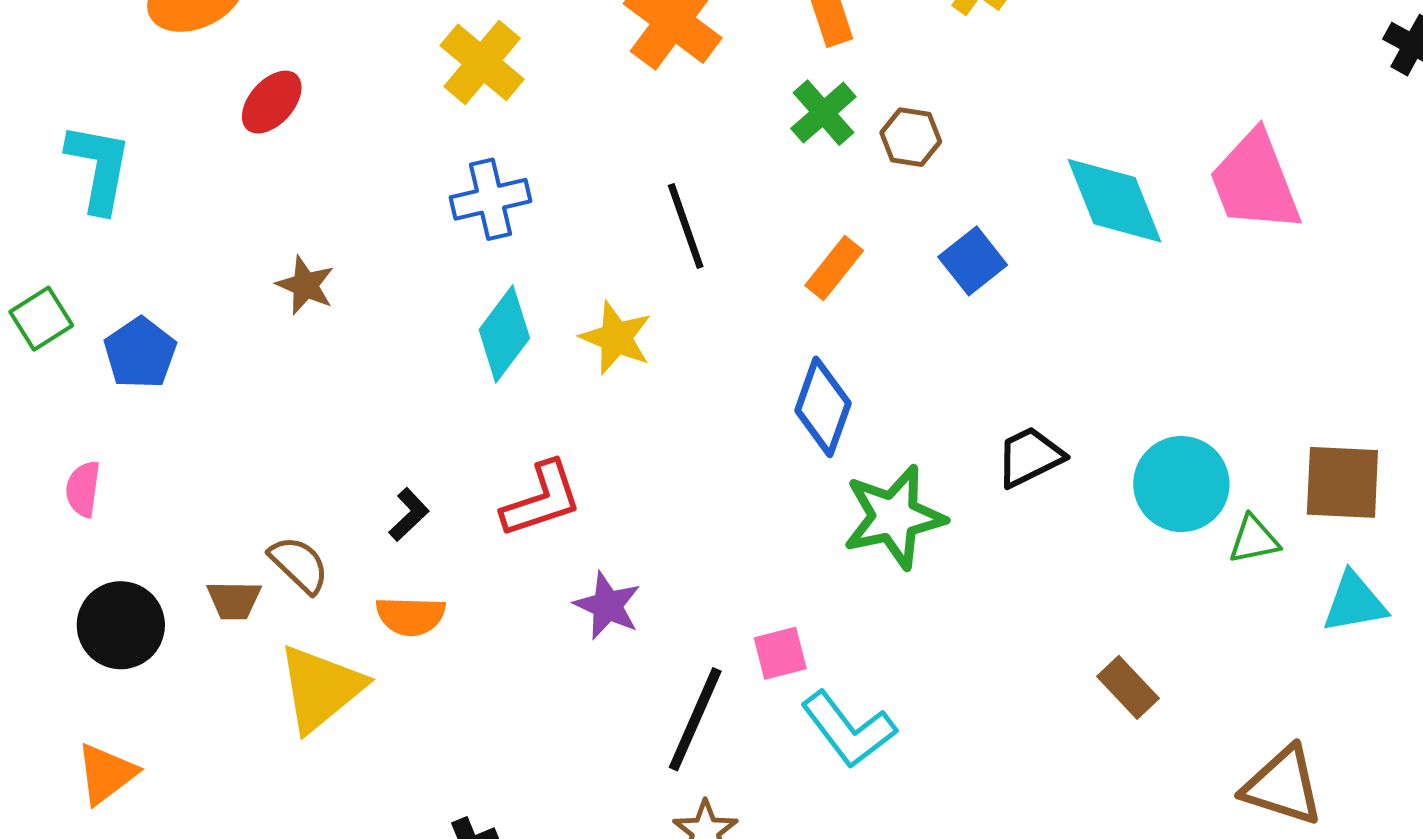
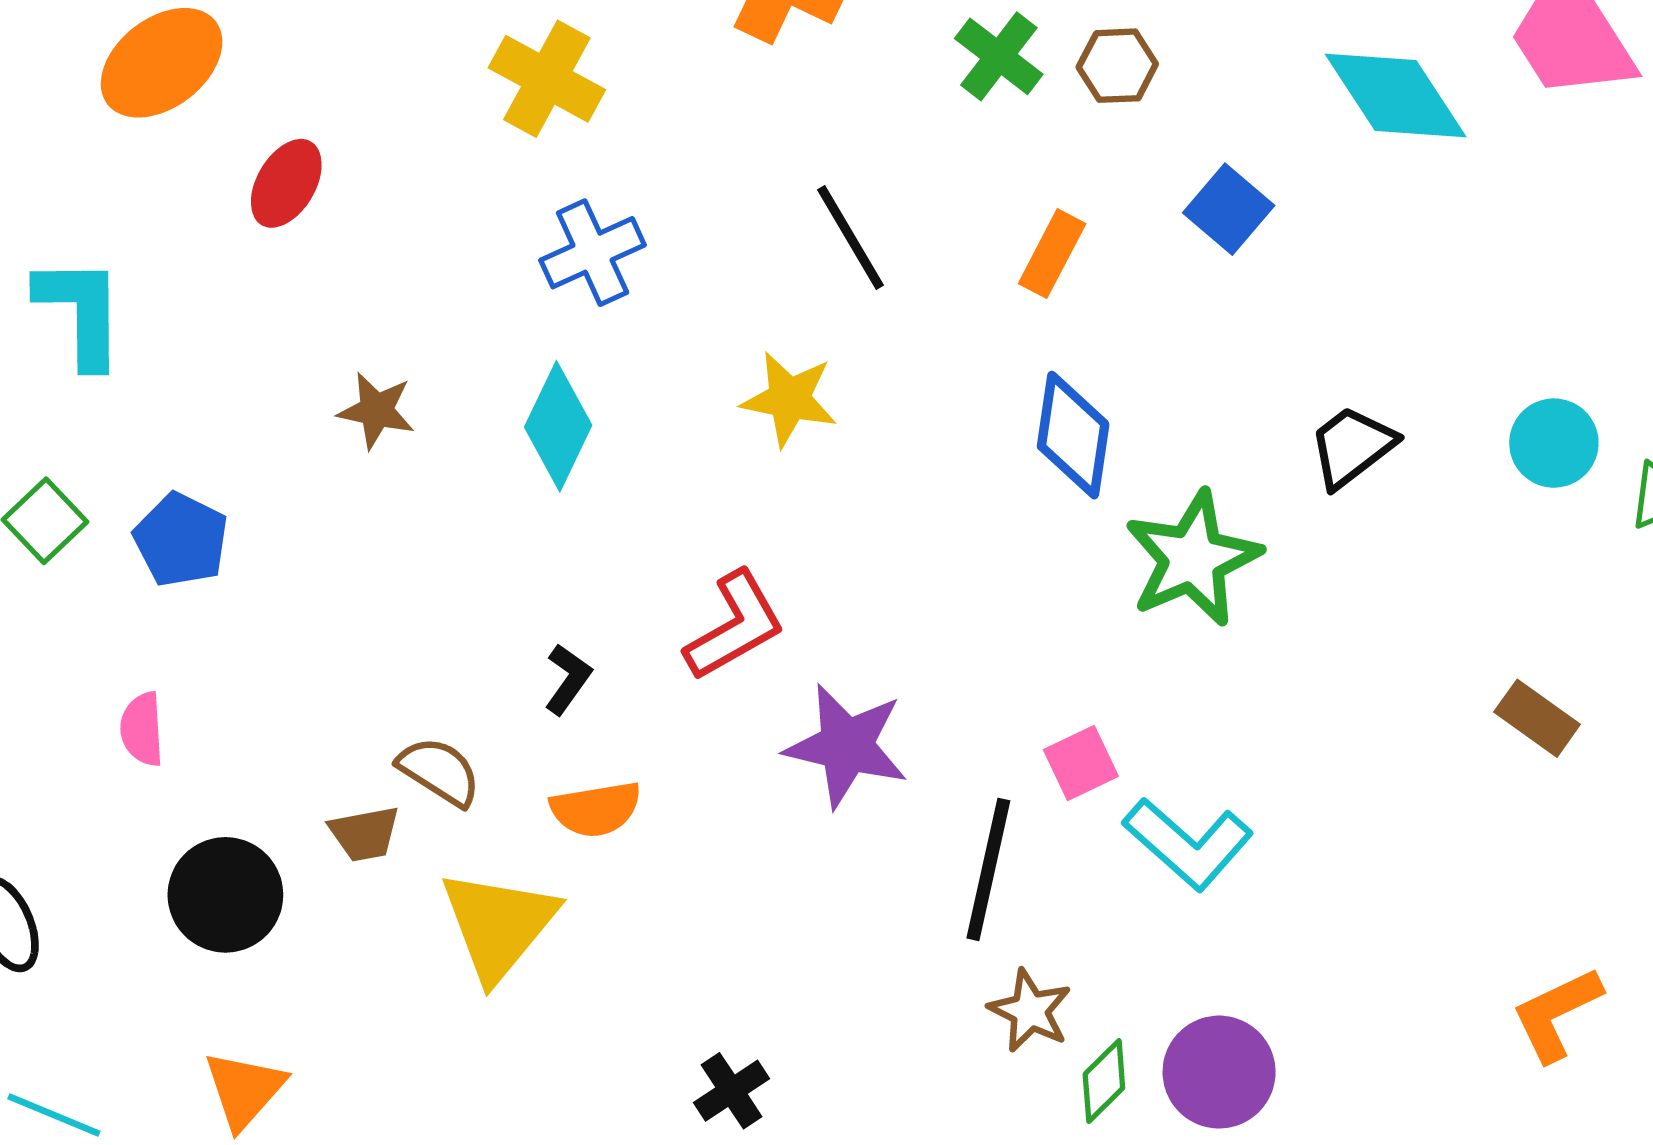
cyan diamond: (504, 334) -> (558, 426), moved
cyan circle: (1181, 484) -> (1554, 443), size x0.7
purple star: (607, 606) -> (846, 746), size x1.4

